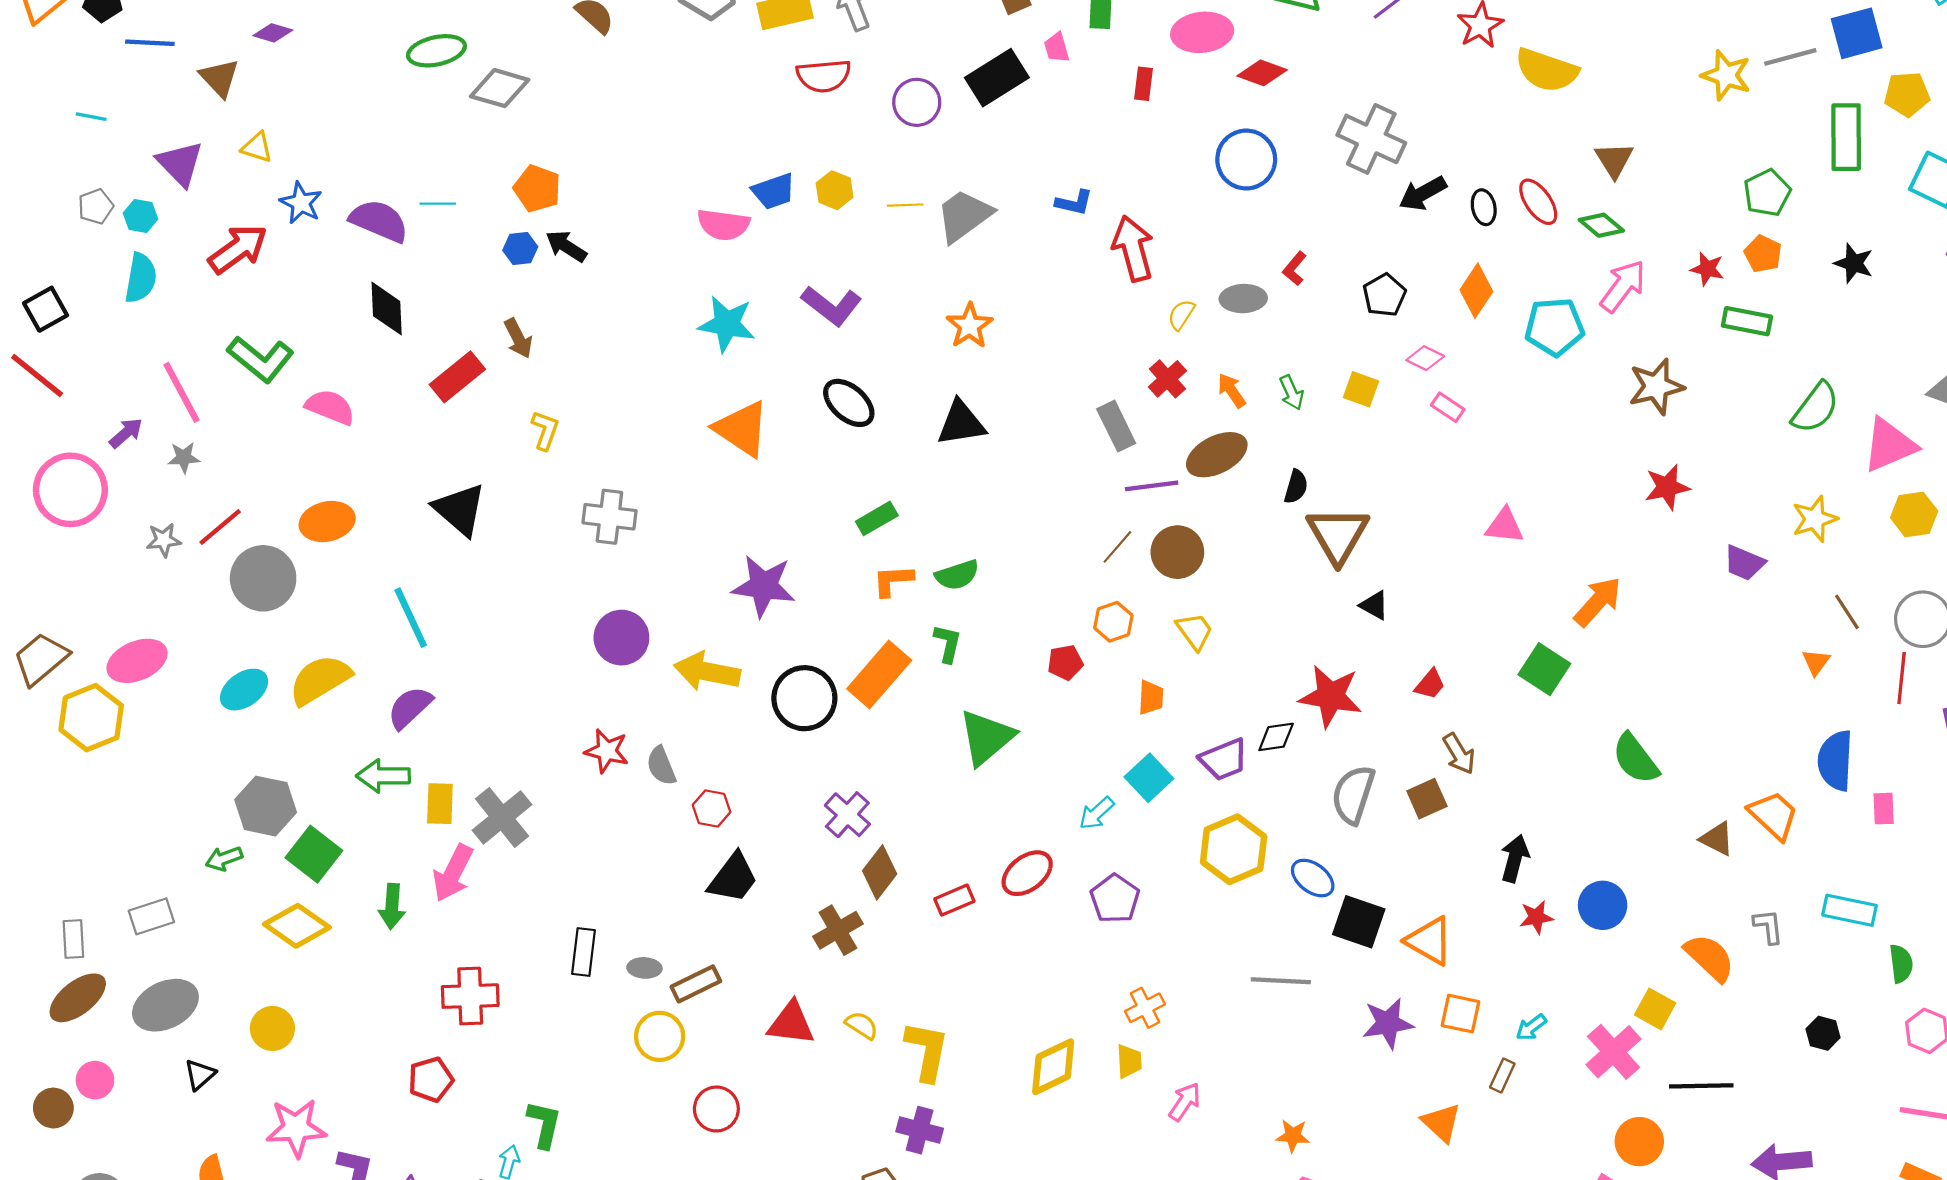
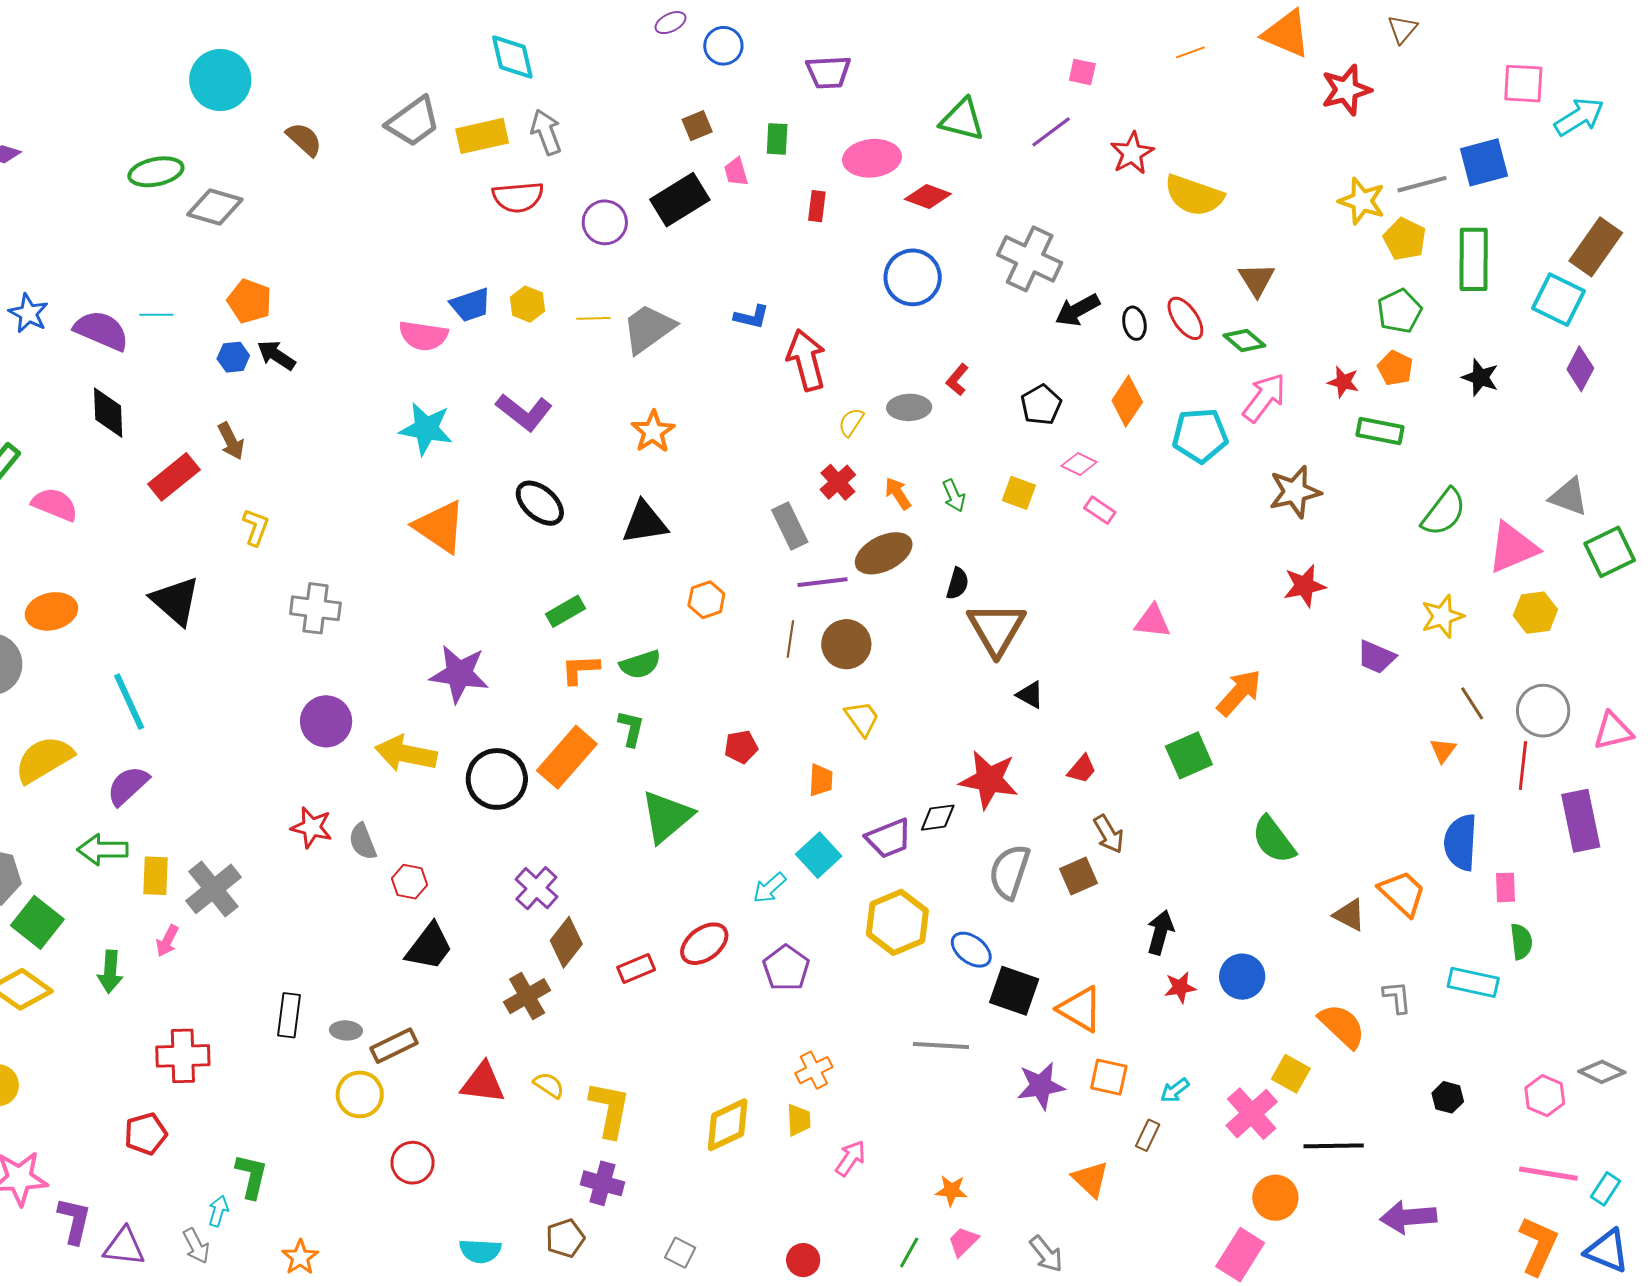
yellow pentagon: (1907, 94) -> (1405, 239), moved, turned 30
brown line: (1117, 547) -> (790, 639), turned -33
orange hexagon: (1113, 622) -> (706, 600), moved
green square: (1544, 669) -> (1189, 755), turned 33
pink arrow: (453, 873) -> (167, 941), size x0.6
green semicircle: (1901, 964) -> (1521, 942), moved

